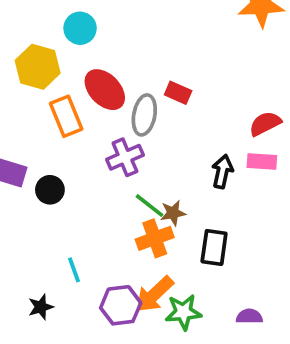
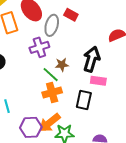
pink rectangle: (262, 161) -> (98, 81), moved
black arrow: (222, 171) -> (92, 59), size x1.4
brown star: (173, 213) -> (62, 65), moved

